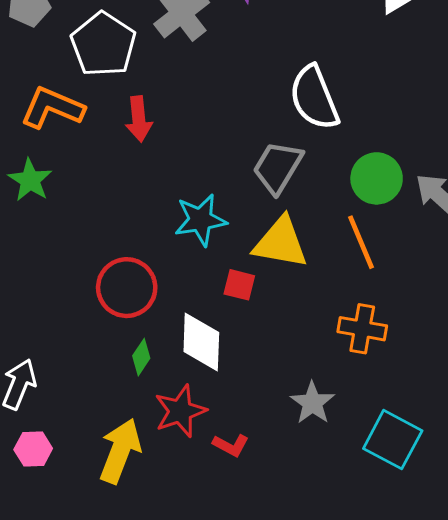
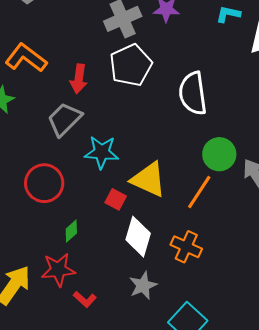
white pentagon: (103, 44) -> (131, 65), moved
gray trapezoid: (278, 167) -> (64, 119), moved
orange line: (361, 242) -> (199, 192), turned 42
white diamond: (201, 342) -> (138, 237), moved
green diamond: (141, 357) -> (71, 231), moved

